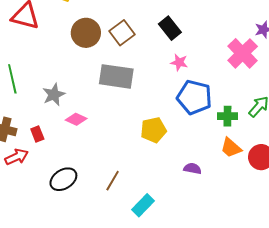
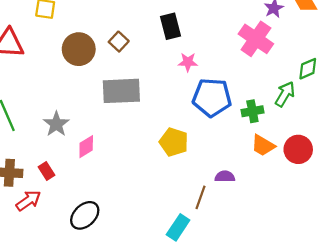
black rectangle: (170, 28) -> (170, 26), turned 35
brown square: (122, 33) -> (119, 42), size x0.7
pink diamond: (76, 119) -> (86, 147), turned -45
yellow pentagon: (153, 130) -> (174, 142), turned -30
brown line: (113, 181) -> (201, 197), moved

